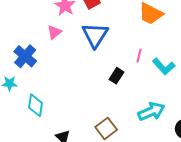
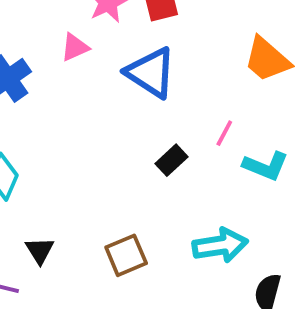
blue triangle: (95, 35) -> (151, 73), turned -44
cyan L-shape: (164, 66) -> (266, 166), turned -40

